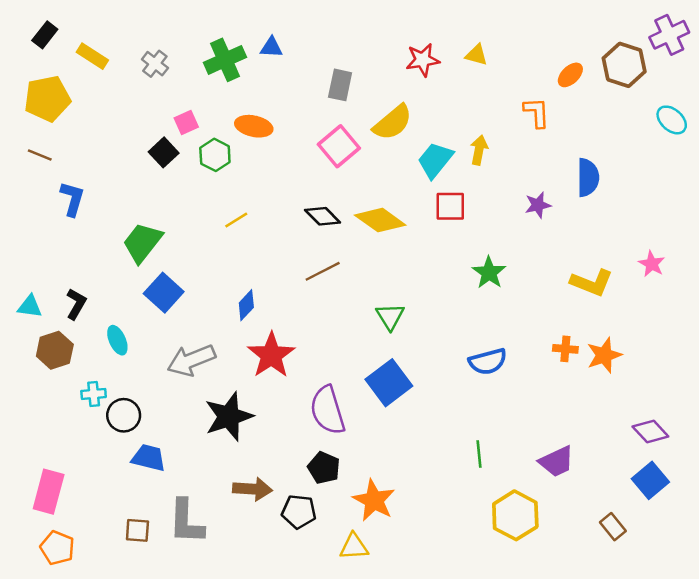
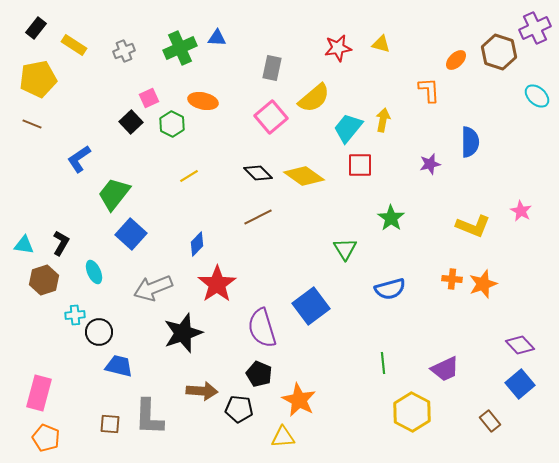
gray cross: (155, 64) -> (124, 51), turned 30
blue L-shape: (72, 199) -> (79, 159), moved, turned -140
green triangle: (390, 316) -> (345, 249), moved

